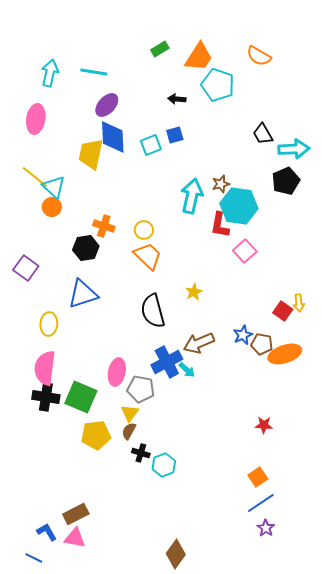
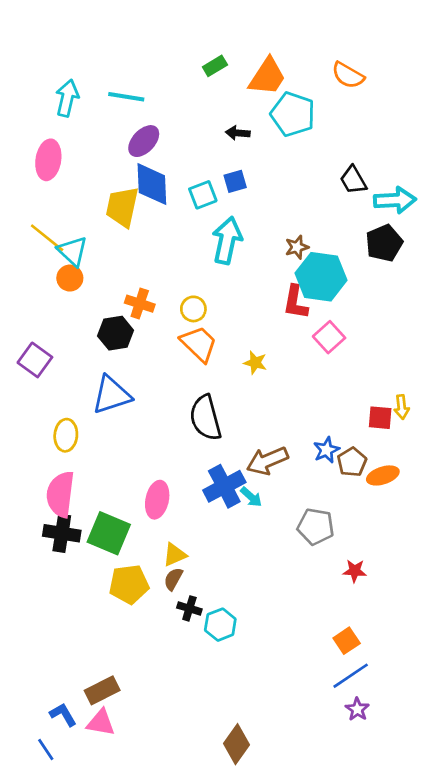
cyan arrow: (192, 196) -> (227, 240), moved
yellow star: (194, 292) -> (255, 363), moved, turned -30
red square: (283, 311) -> (380, 418), turned -30
brown pentagon: (262, 344) -> (352, 462), turned 30
orange ellipse: (285, 354) -> (383, 475), size x0.7
gray pentagon: (141, 389) -> (316, 527), moved
yellow triangle: (130, 413) -> (175, 555), turned 30
blue line: (34, 558) -> (46, 750), turned 30

